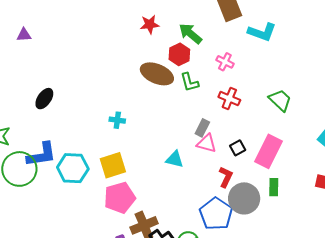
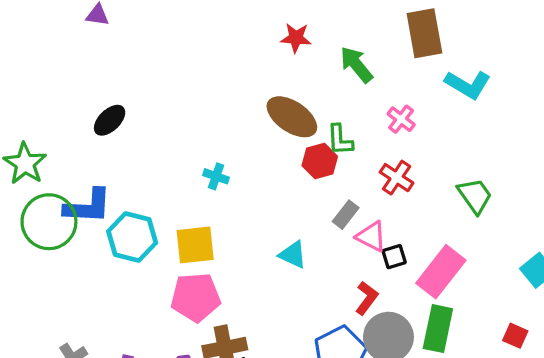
red hexagon: (179, 54) -> (320, 161), moved
pink triangle: (207, 143) -> (371, 236), moved
green rectangle: (274, 187) -> (438, 329), size x1.6

